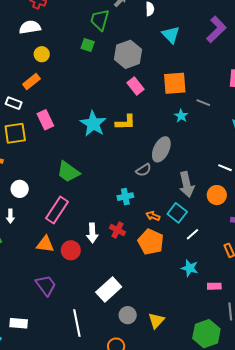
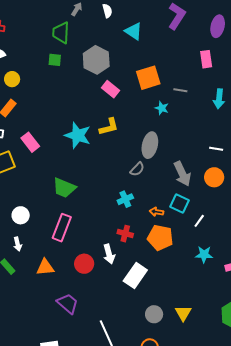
white arrow: (92, 233) -> (109, 254), moved
orange triangle: (45, 244) -> (45, 267), moved
white rectangle: (109, 290) -> (135, 276), moved

